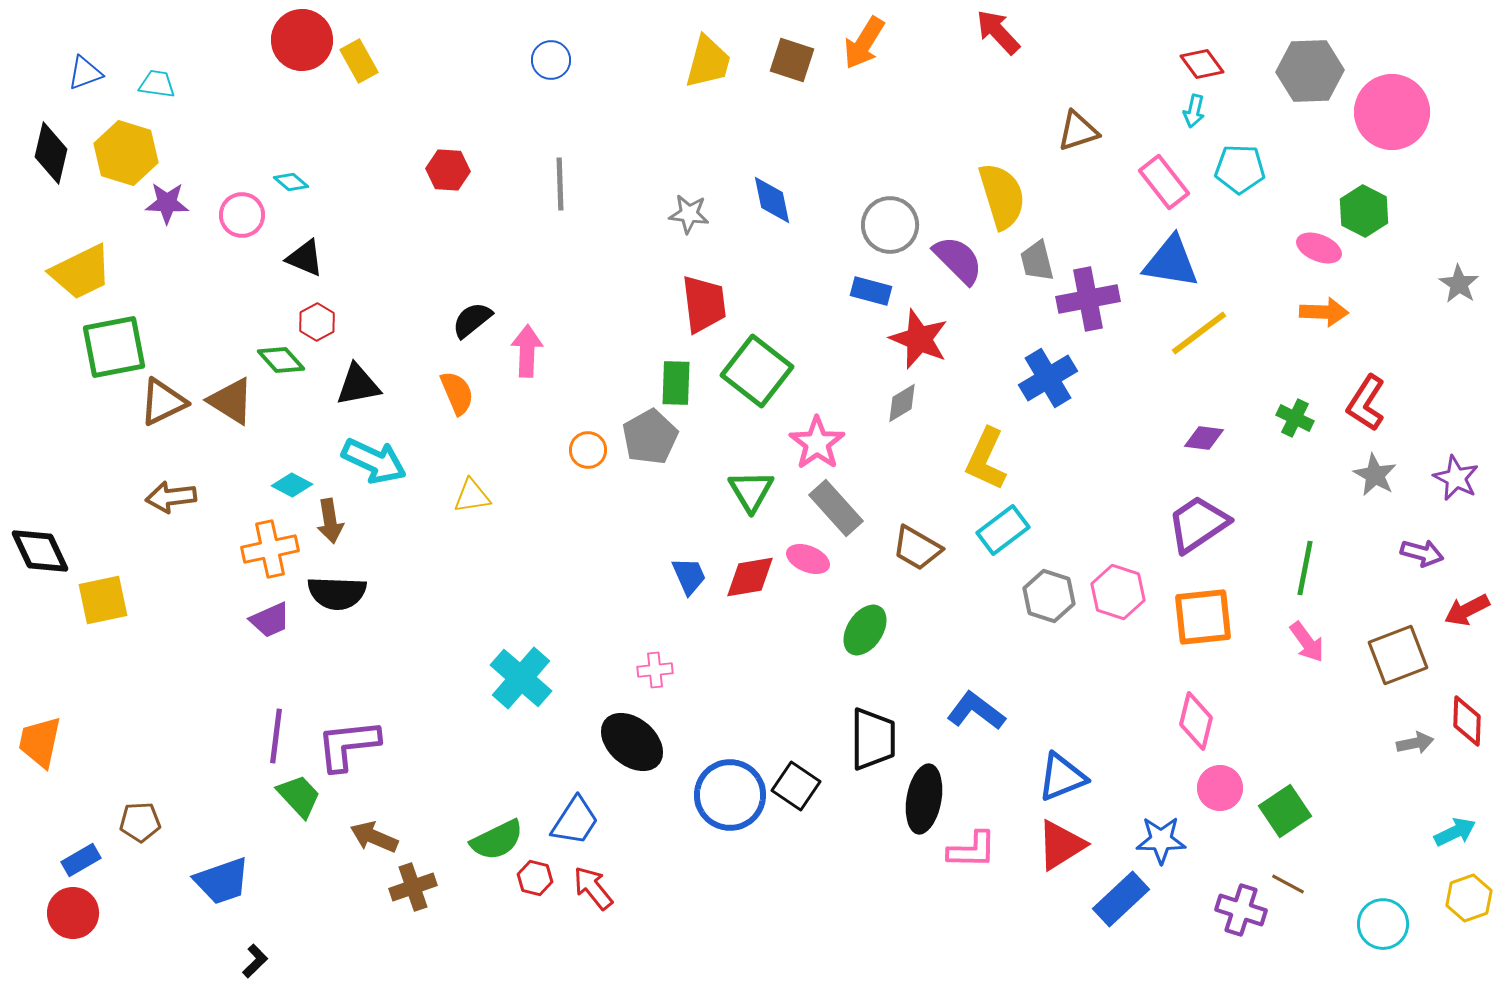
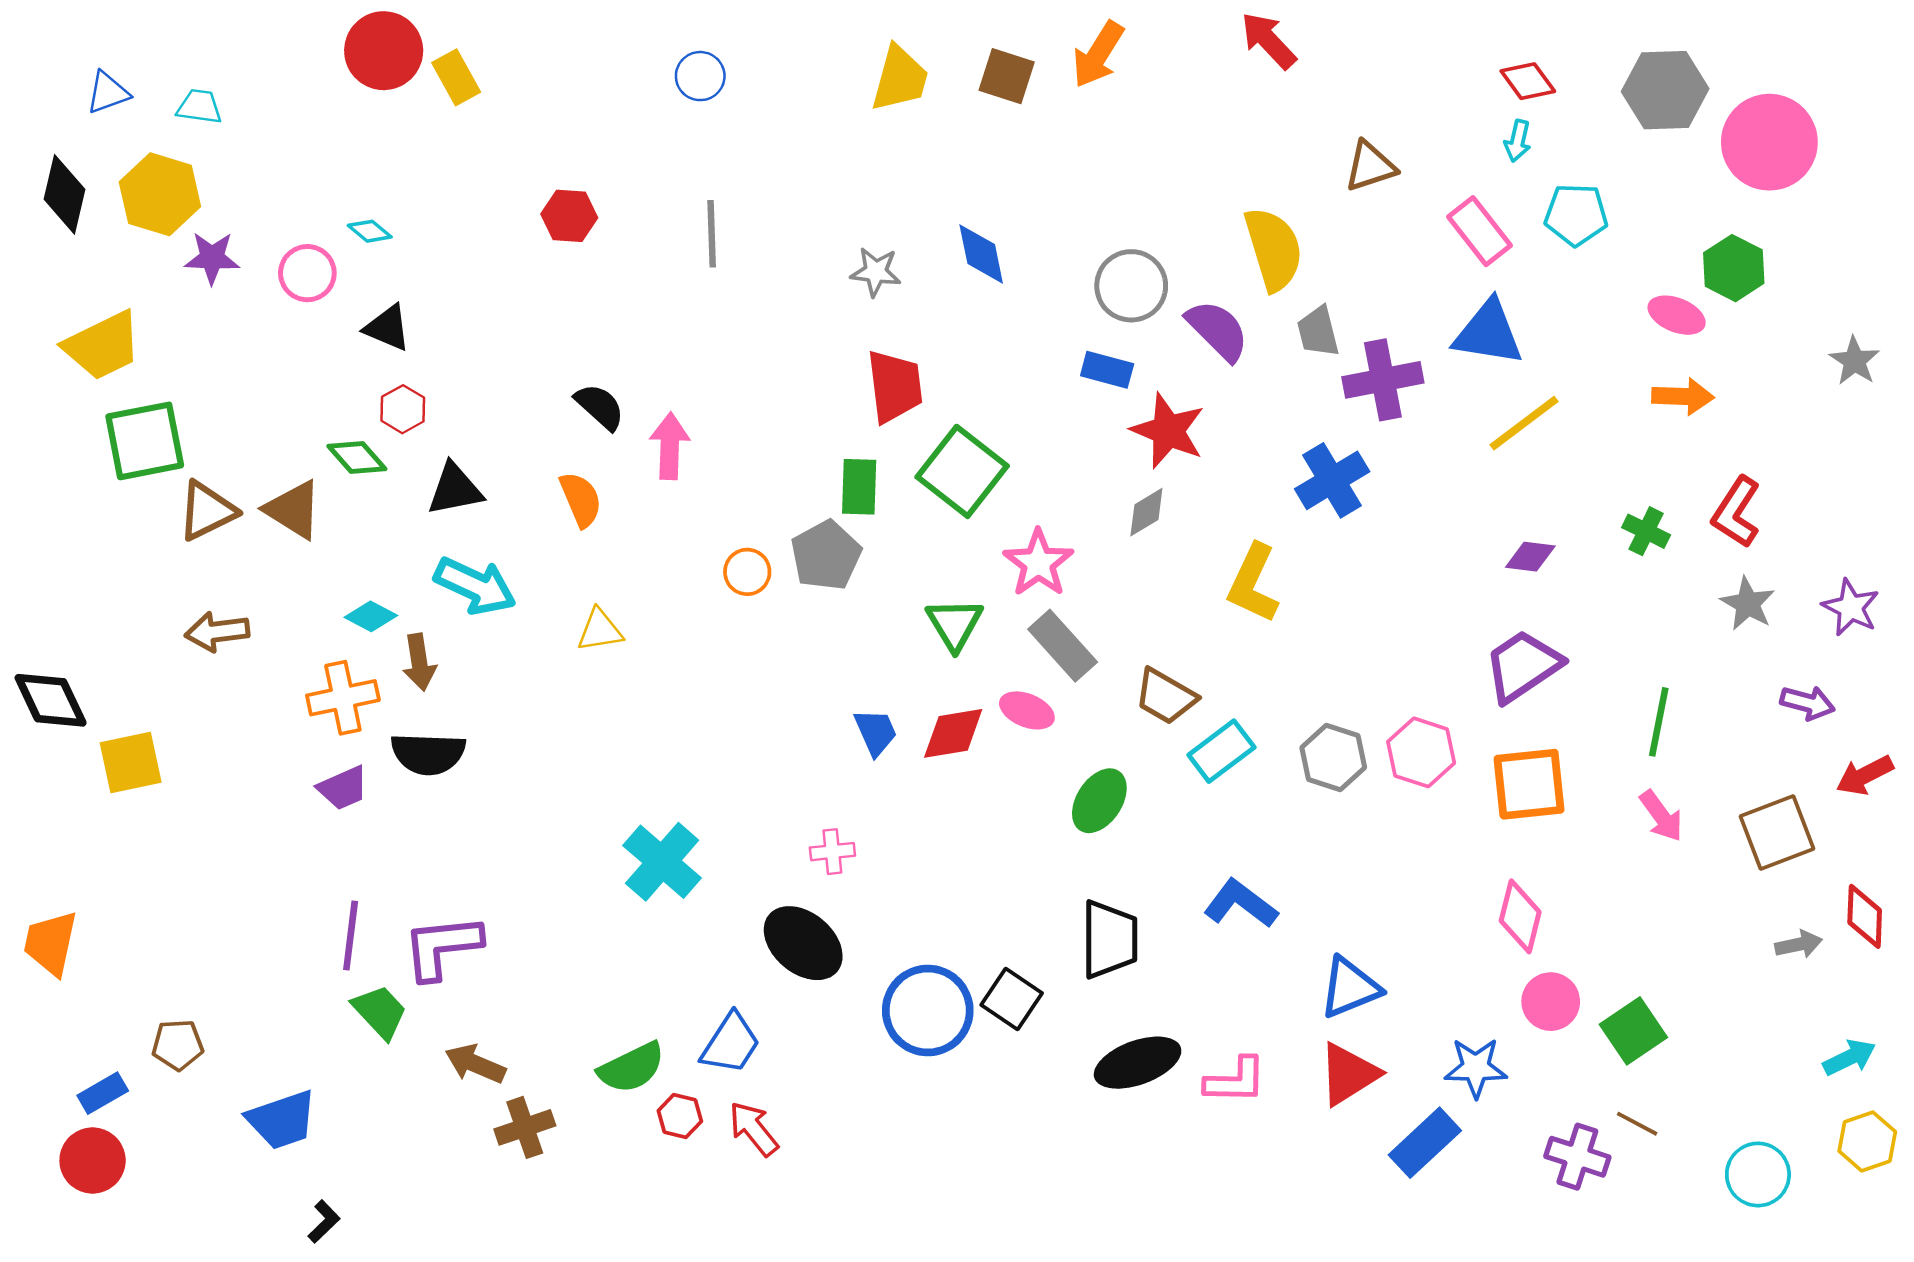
black semicircle: (472, 320) -> (600, 407), turned 81
cyan rectangle: (1003, 530) -> (1221, 751), moved
black ellipse: (924, 799) -> (1138, 1063), moved, turned 60

